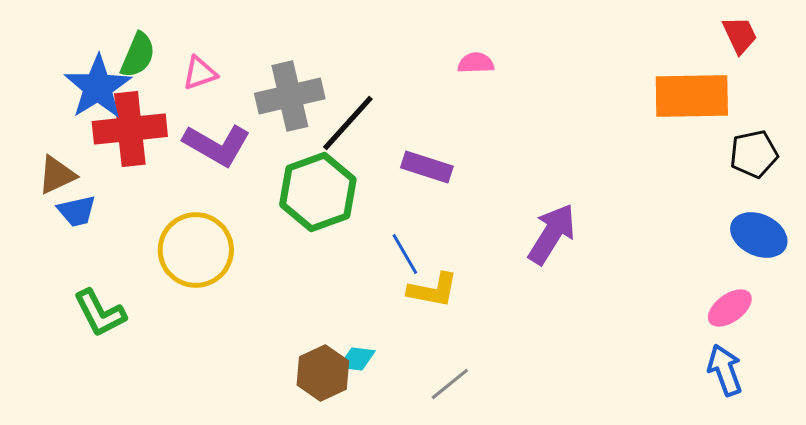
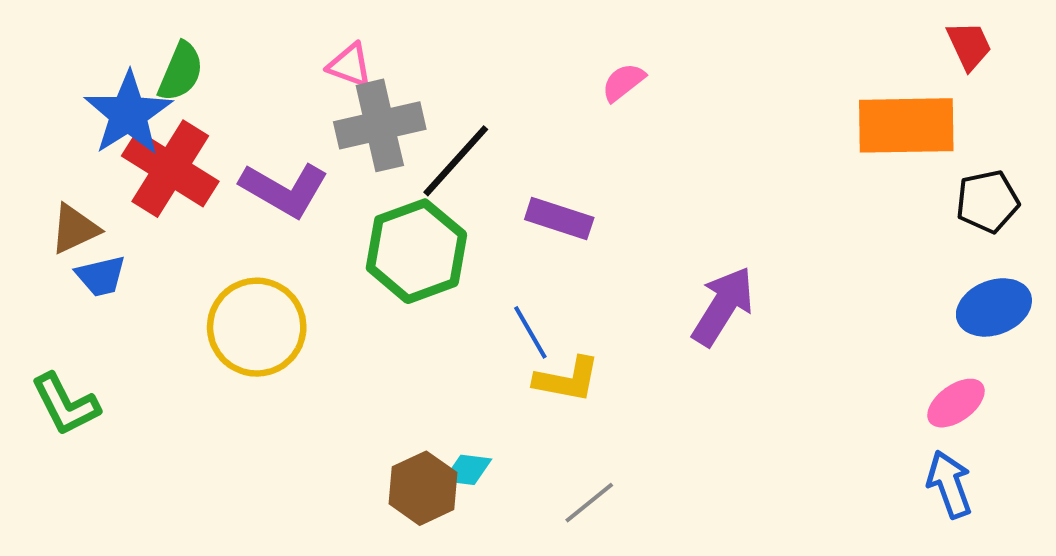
pink semicircle: (476, 63) -> (623, 82), turned -36
pink triangle: (200, 73) -> (350, 65), moved, turned 39
red cross: (130, 129) -> (170, 169), turned 38
blue ellipse: (759, 235) -> (994, 307), turned -46
green L-shape: (100, 313) -> (65, 404), moved

